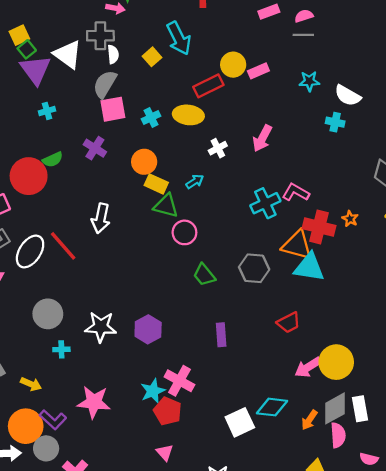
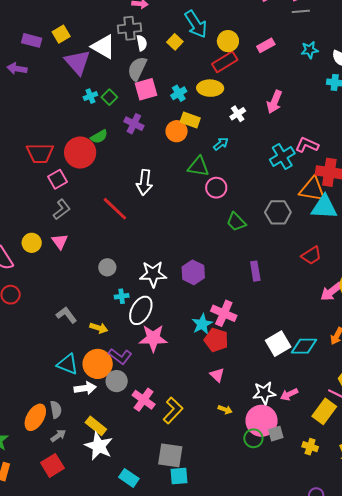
green square: (27, 49) -> (109, 97), moved
yellow circle: (233, 65) -> (228, 41), moved
yellow rectangle: (156, 184) -> (190, 120), moved
white ellipse: (30, 251) -> (141, 310), moved
gray circle: (48, 314) -> (107, 267), size x0.7
cyan diamond: (272, 407) -> (304, 346), moved

